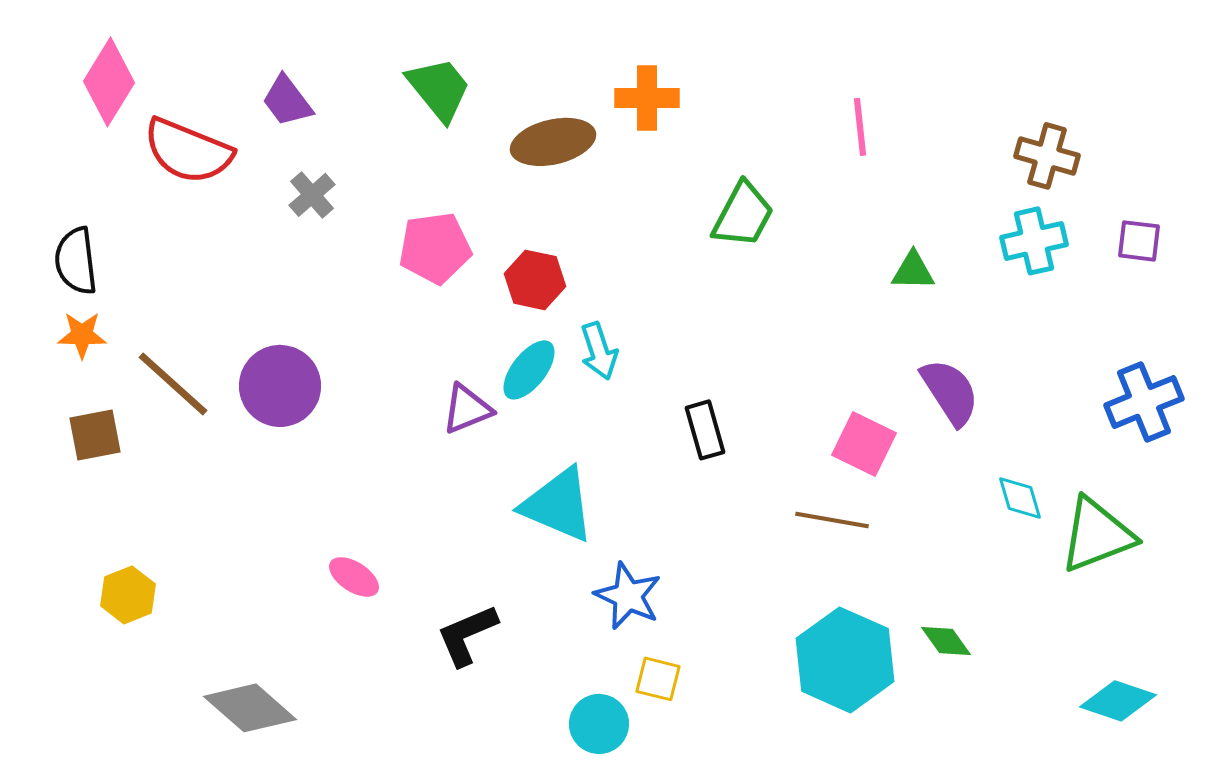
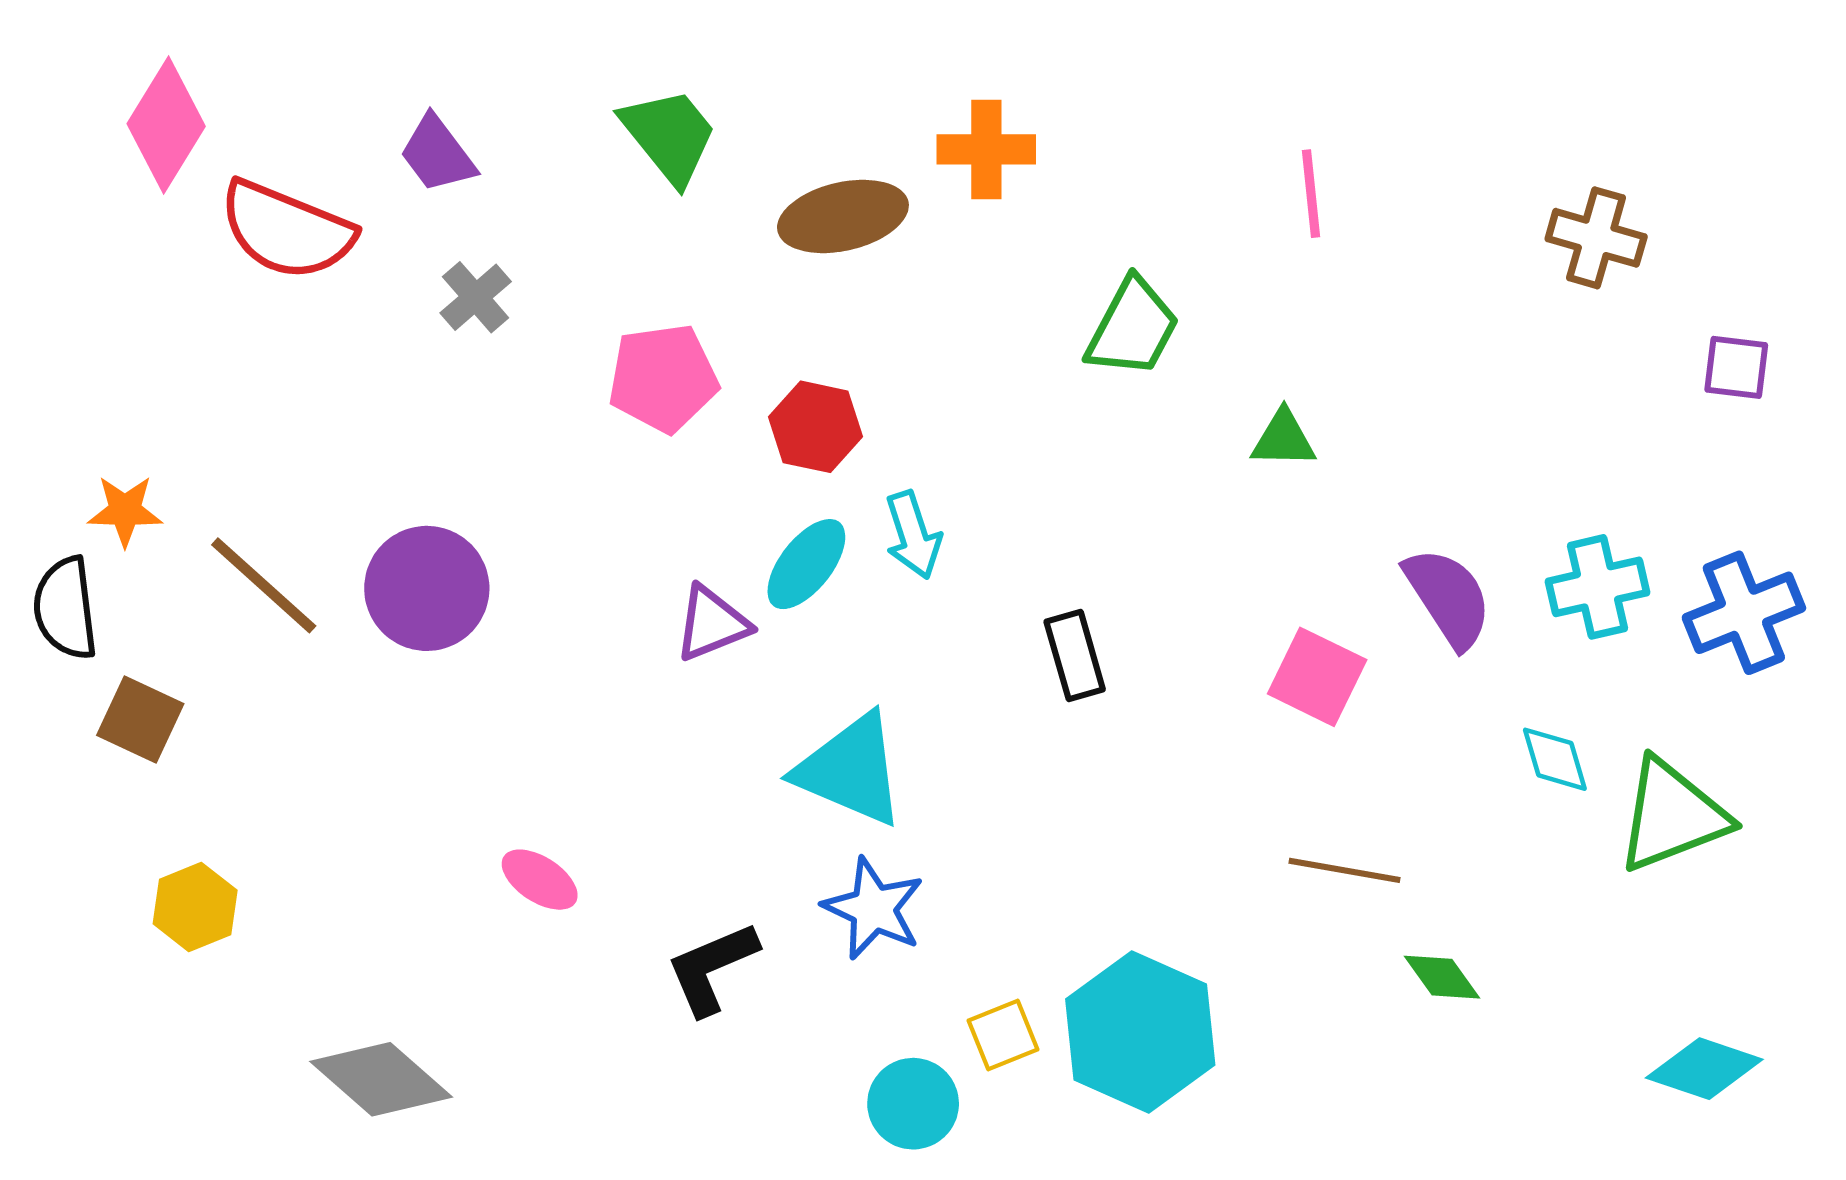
cyan cross: (1034, 241) -> (1598, 587), moved
black semicircle: (76, 261) -> (66, 608), moved
green triangle: (913, 271) -> (1284, 439), moved
brown square: (95, 435) -> (140, 720), moved, turned 36
brown line: (832, 520) -> (1344, 870), moved
blue star: (628, 596) -> (873, 909), moved
cyan hexagon: (845, 660) -> (1140, 1032), moved
yellow square: (658, 679) -> (1003, 1035), turned -36

